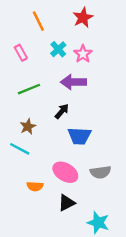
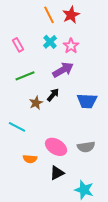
orange line: (38, 21) -> (49, 15), moved
purple arrow: (74, 82) -> (63, 70), turned 150
brown star: (28, 127) -> (36, 103), moved
blue trapezoid: (79, 136) -> (87, 101), moved

